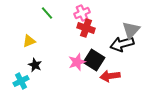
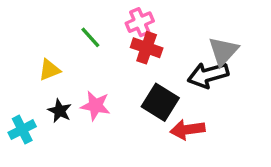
green line: (47, 13) -> (90, 37), moved
pink star: (77, 62) -> (95, 106), moved, turned 30
cyan cross: (21, 81) -> (22, 130), moved

